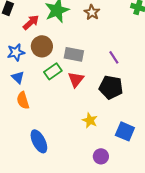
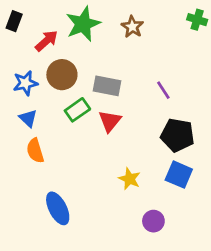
black pentagon: (111, 87) -> (177, 135), moved
blue square: (125, 131) -> (179, 175), moved
purple circle: (101, 156) -> (153, 221), moved

